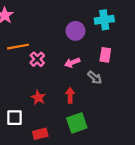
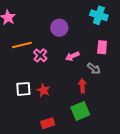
cyan cross: (104, 20) -> (99, 15), turned 30
purple circle: (75, 31) -> (59, 28), moved
red arrow: (70, 95) -> (82, 86), moved
white square: (15, 118) -> (23, 89), moved

